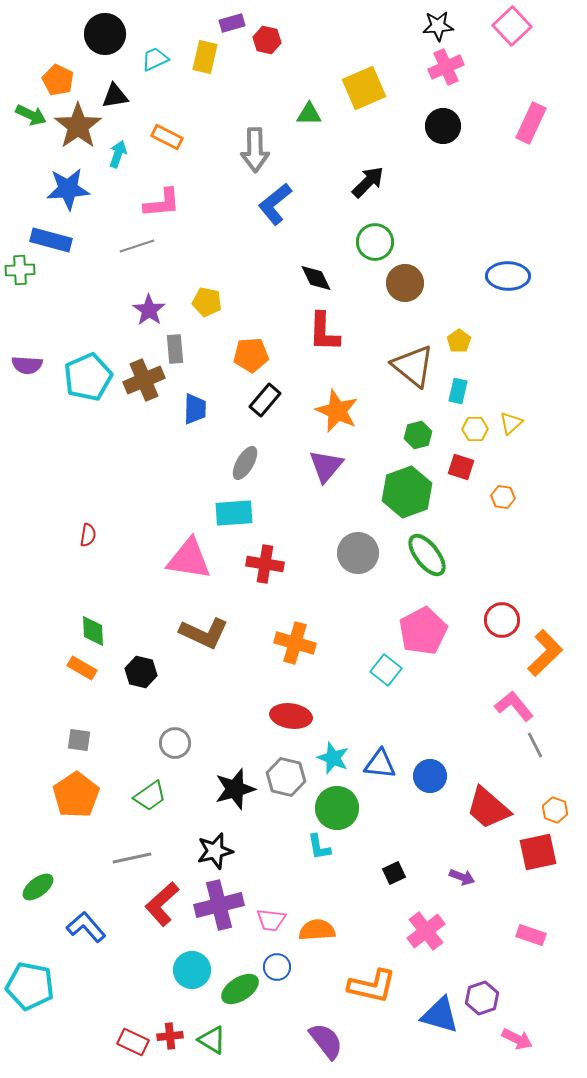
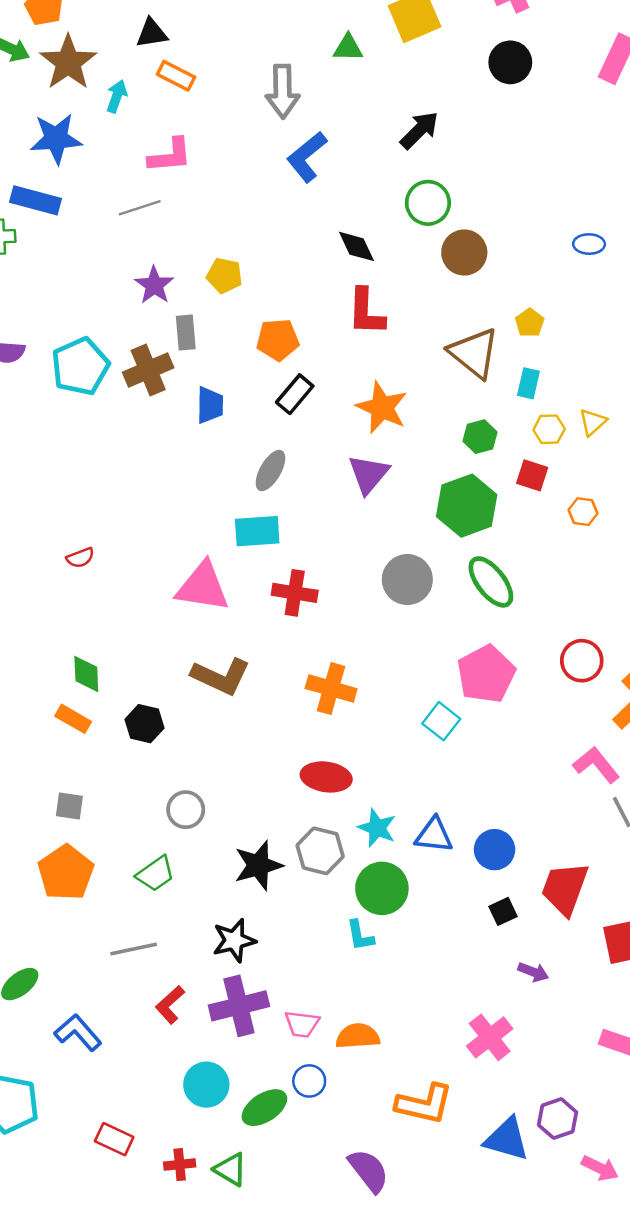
black triangle: (115, 96) -> (152, 33), moved
blue ellipse: (508, 276) -> (589, 244), size x0.6
red semicircle: (88, 535) -> (80, 558), turned 60
red trapezoid: (488, 808) -> (565, 888), turned 69
black square: (394, 873) -> (503, 911), moved
red L-shape: (162, 904) -> (170, 1005), size x0.7
red rectangle: (133, 1042) -> (114, 1139), moved

